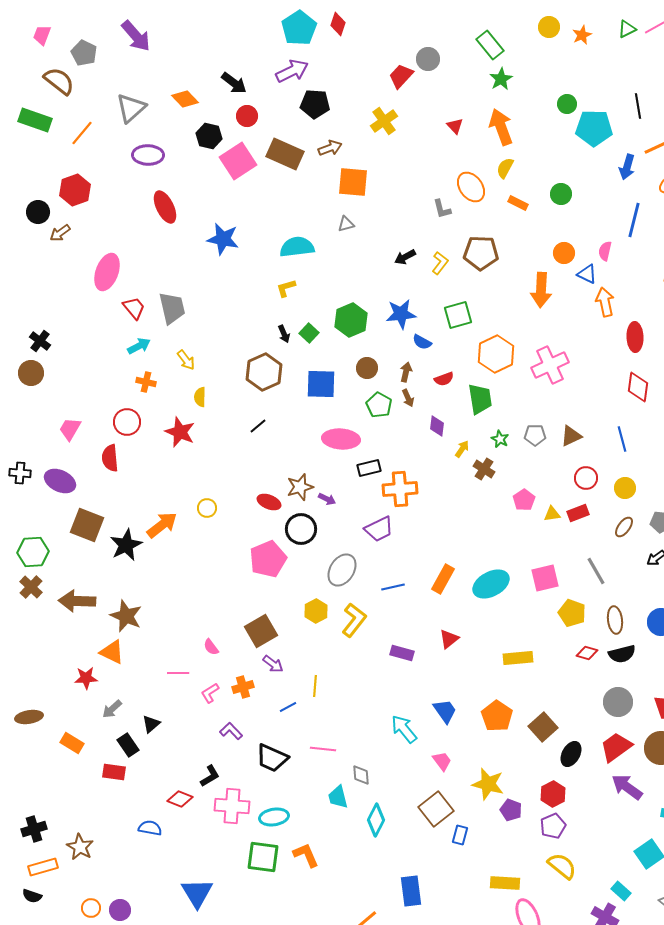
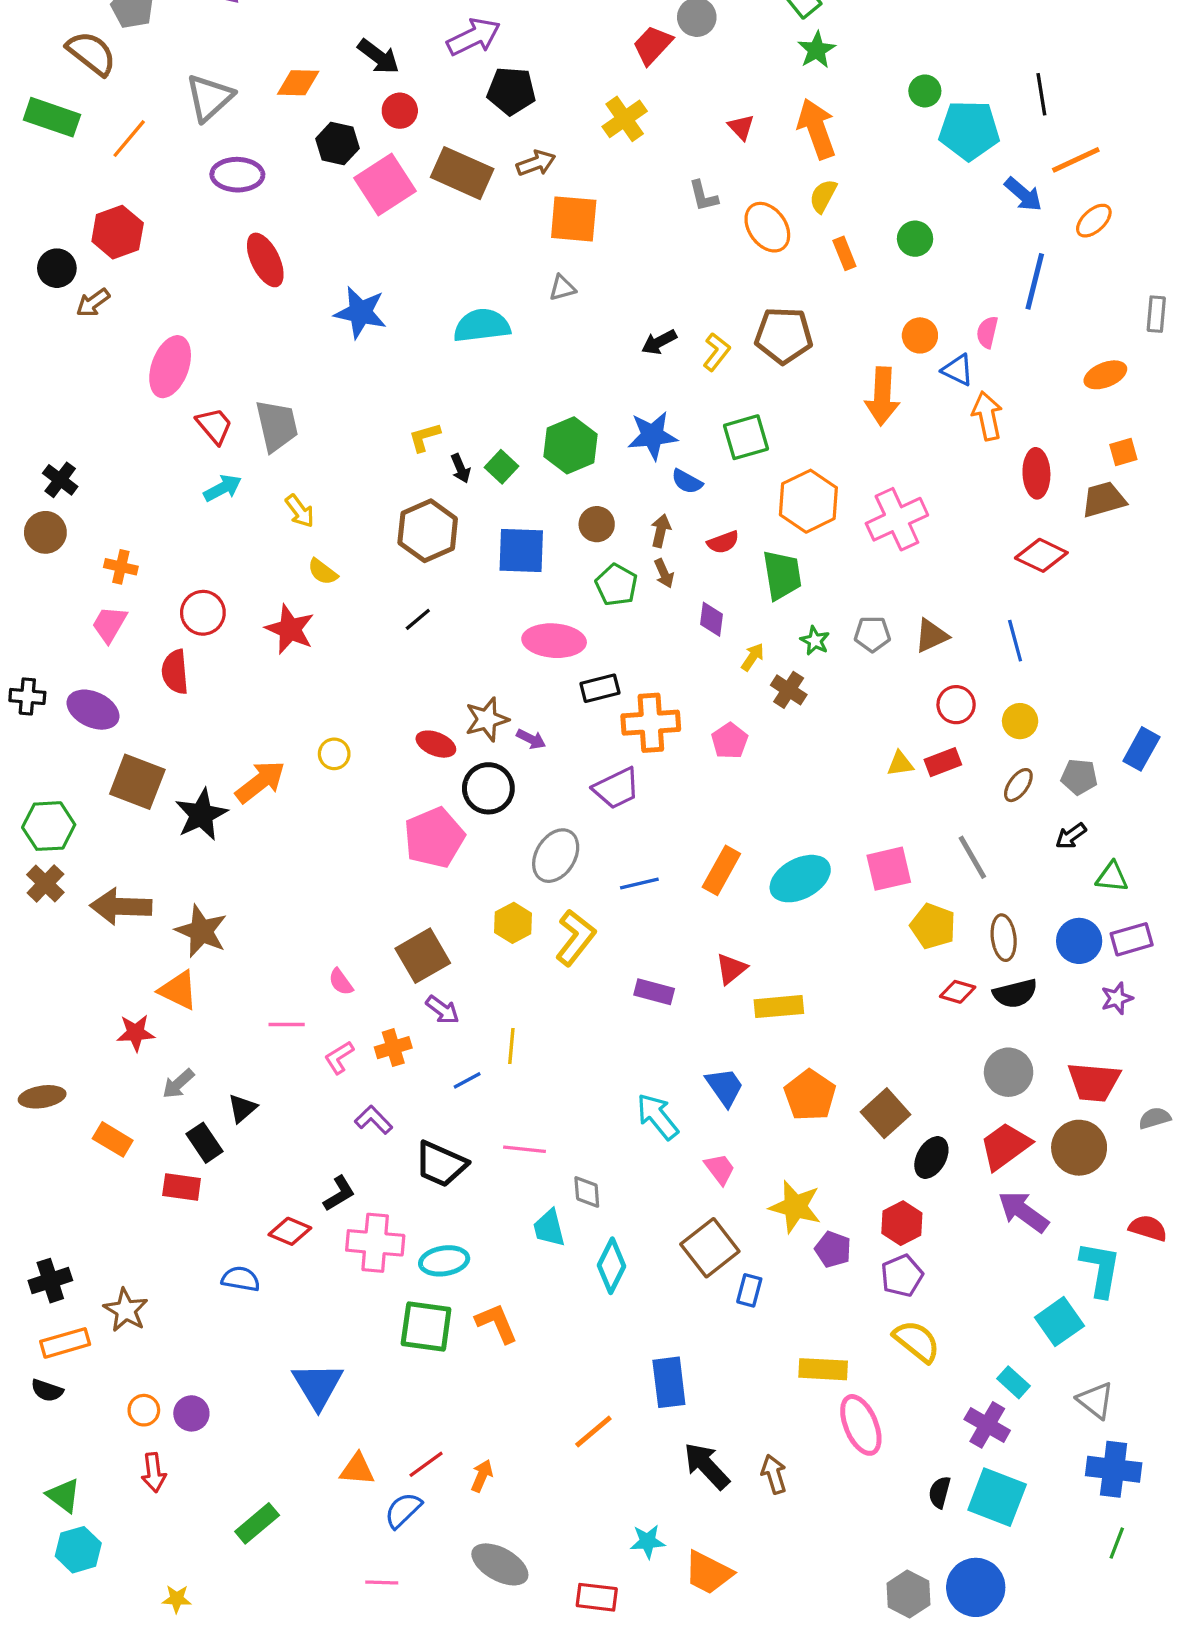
orange diamond: (185, 99) -> (298, 83), turned -44
blue arrow: (627, 167) -> (1023, 194), turned -65
orange rectangle: (518, 203) -> (844, 253), turned 42
gray L-shape: (442, 209) -> (703, 196), moved
yellow L-shape: (286, 288) -> (424, 437), moved
orange cross: (146, 382) -> (121, 567), moved
red diamond: (638, 387) -> (1041, 555), turned -72
yellow semicircle: (200, 397) -> (323, 572), turned -54
pink pentagon: (524, 500) -> (730, 741), moved
yellow rectangle: (518, 658) -> (779, 1007), moved

